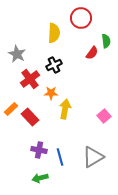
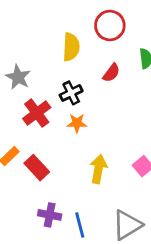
red semicircle: (92, 53) -> (111, 73), moved
orange star: (51, 93) -> (77, 123), moved
yellow arrow: (65, 109) -> (98, 169), moved

